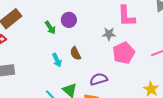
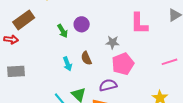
gray star: (109, 34) -> (113, 42), moved
pink pentagon: (124, 53) -> (123, 64), moved

